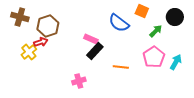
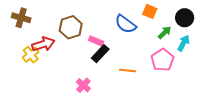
brown hexagon: (48, 26) -> (71, 27), moved
red arrow: (41, 42) -> (43, 44), size x1.5
cyan arrow: (176, 62) -> (184, 43), moved
pink cross: (79, 81) -> (83, 85), turned -32

